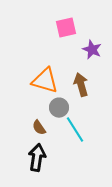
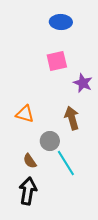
orange triangle: (45, 81) -> (25, 114), moved, size x0.7

